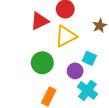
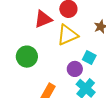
green circle: (42, 63) -> (27, 57), moved

